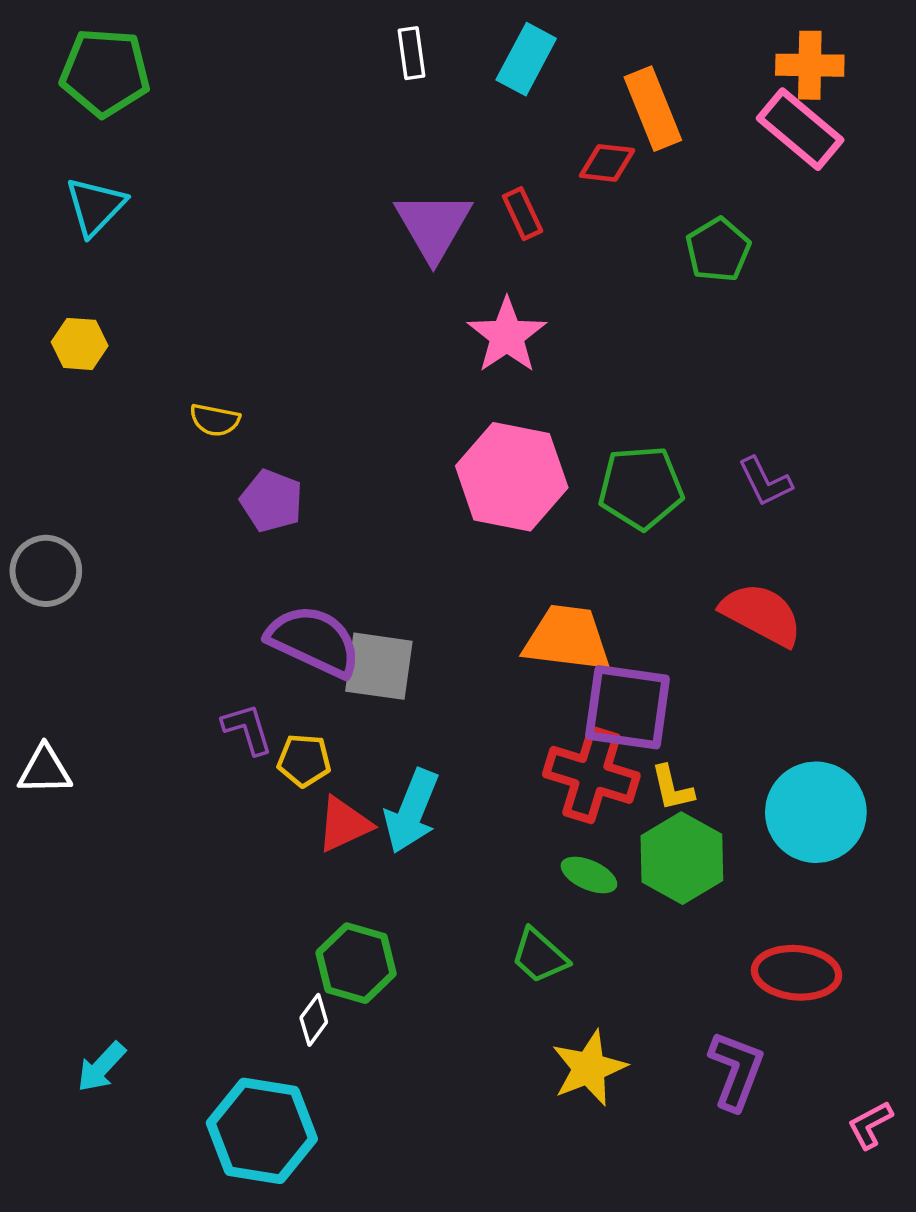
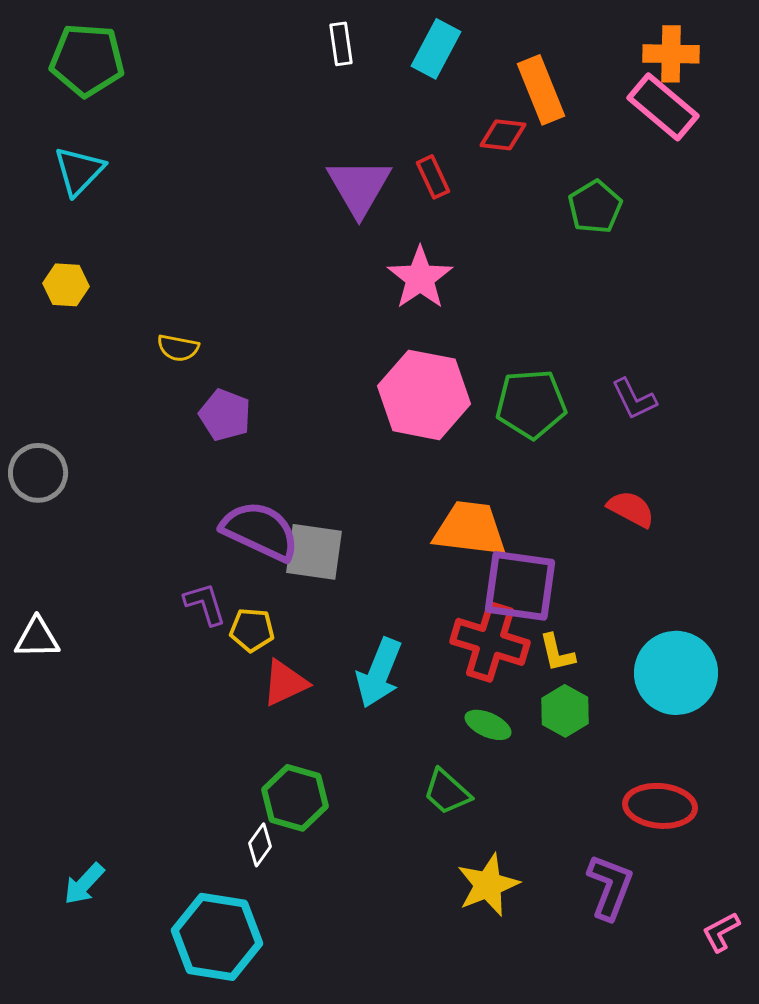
red semicircle: (762, 614) -> (631, 509), size x0.7
cyan arrow: (412, 811) -> (379, 673), moved
green hexagon: (682, 858) -> (565, 711), size x0.7

